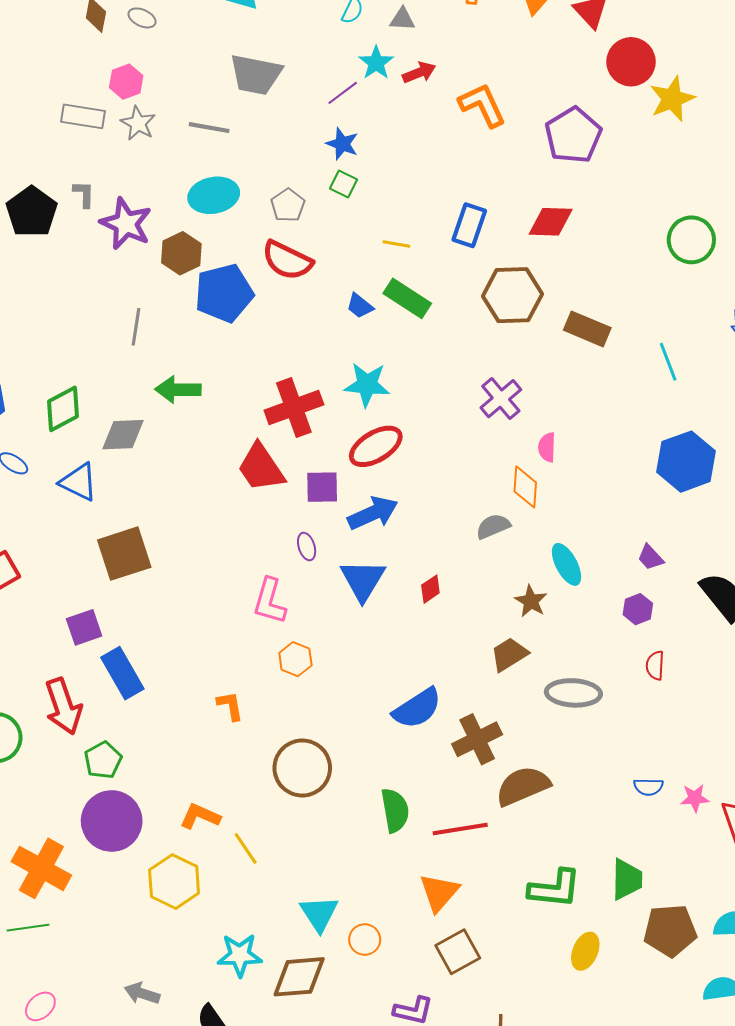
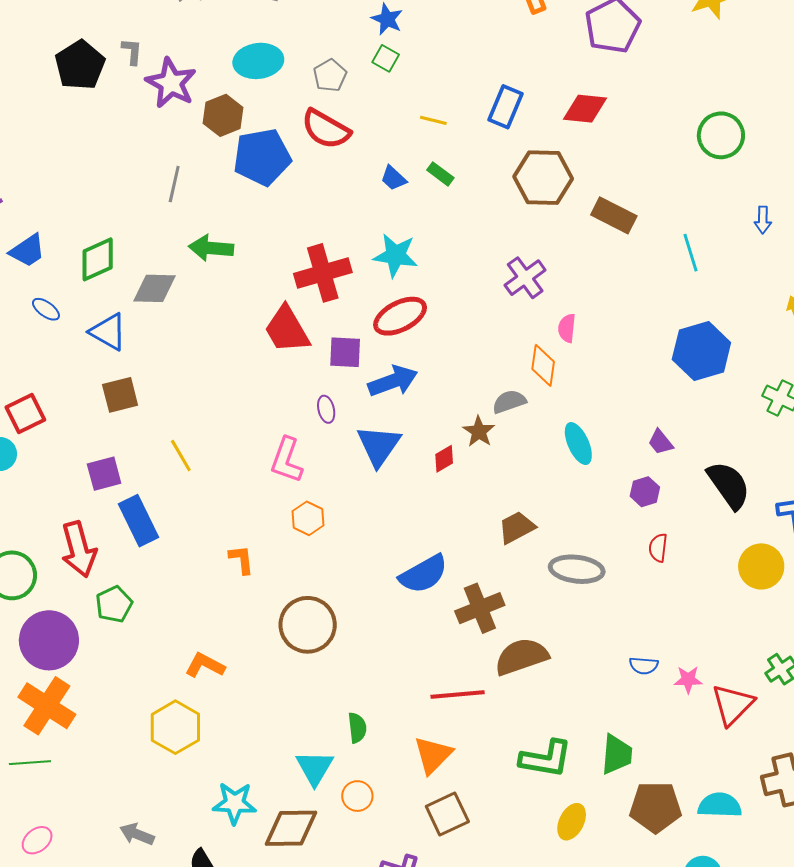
green rectangle: (407, 298) -> (440, 174), size x0.6
brown square: (124, 554) -> (120, 395), moved, size x0.7
brown star: (531, 601) -> (479, 432), moved
green semicircle: (395, 810) -> (357, 728), moved, size x0.7
purple circle: (112, 821) -> (49, 640), moved
yellow line: (246, 848) -> (181, 456), moved

